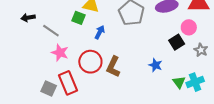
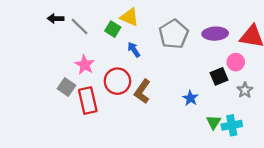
gray line: (51, 31) -> (79, 26), moved
blue arrow: (100, 32) -> (134, 50), turned -72
gray square: (49, 88) -> (66, 87), moved

